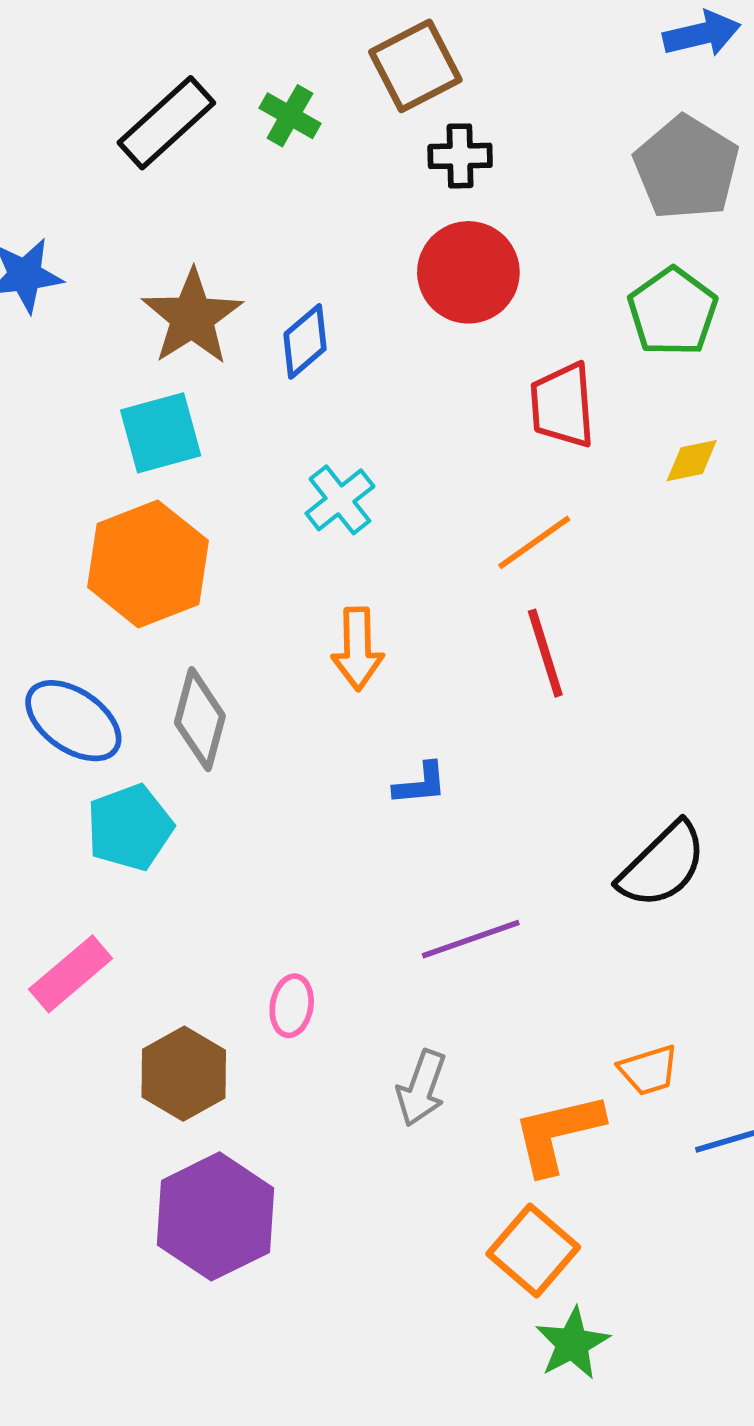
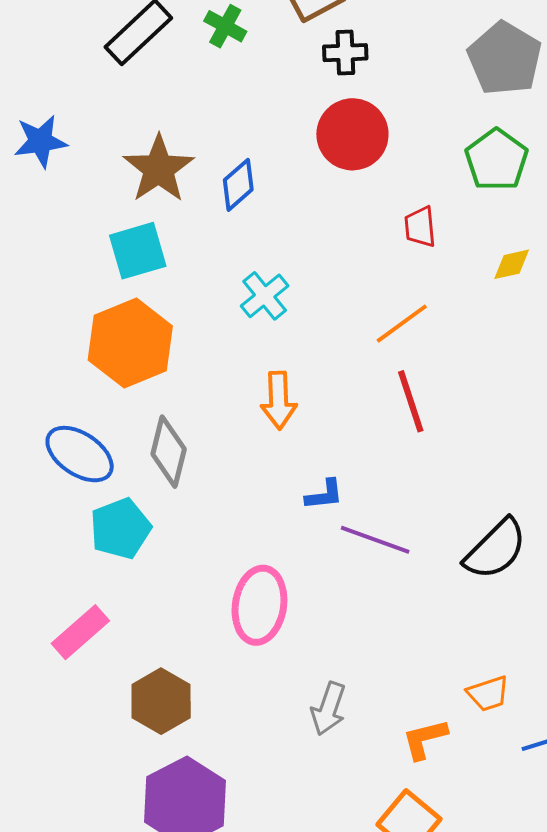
red trapezoid: (562, 405) -> (420, 227), size x0.7
purple line: (471, 939) -> (375, 540), moved, turned 40
pink ellipse: (292, 1006) -> (259, 605), moved, size x1.8
orange L-shape: (558, 1133) -> (425, 739), size x0.7

